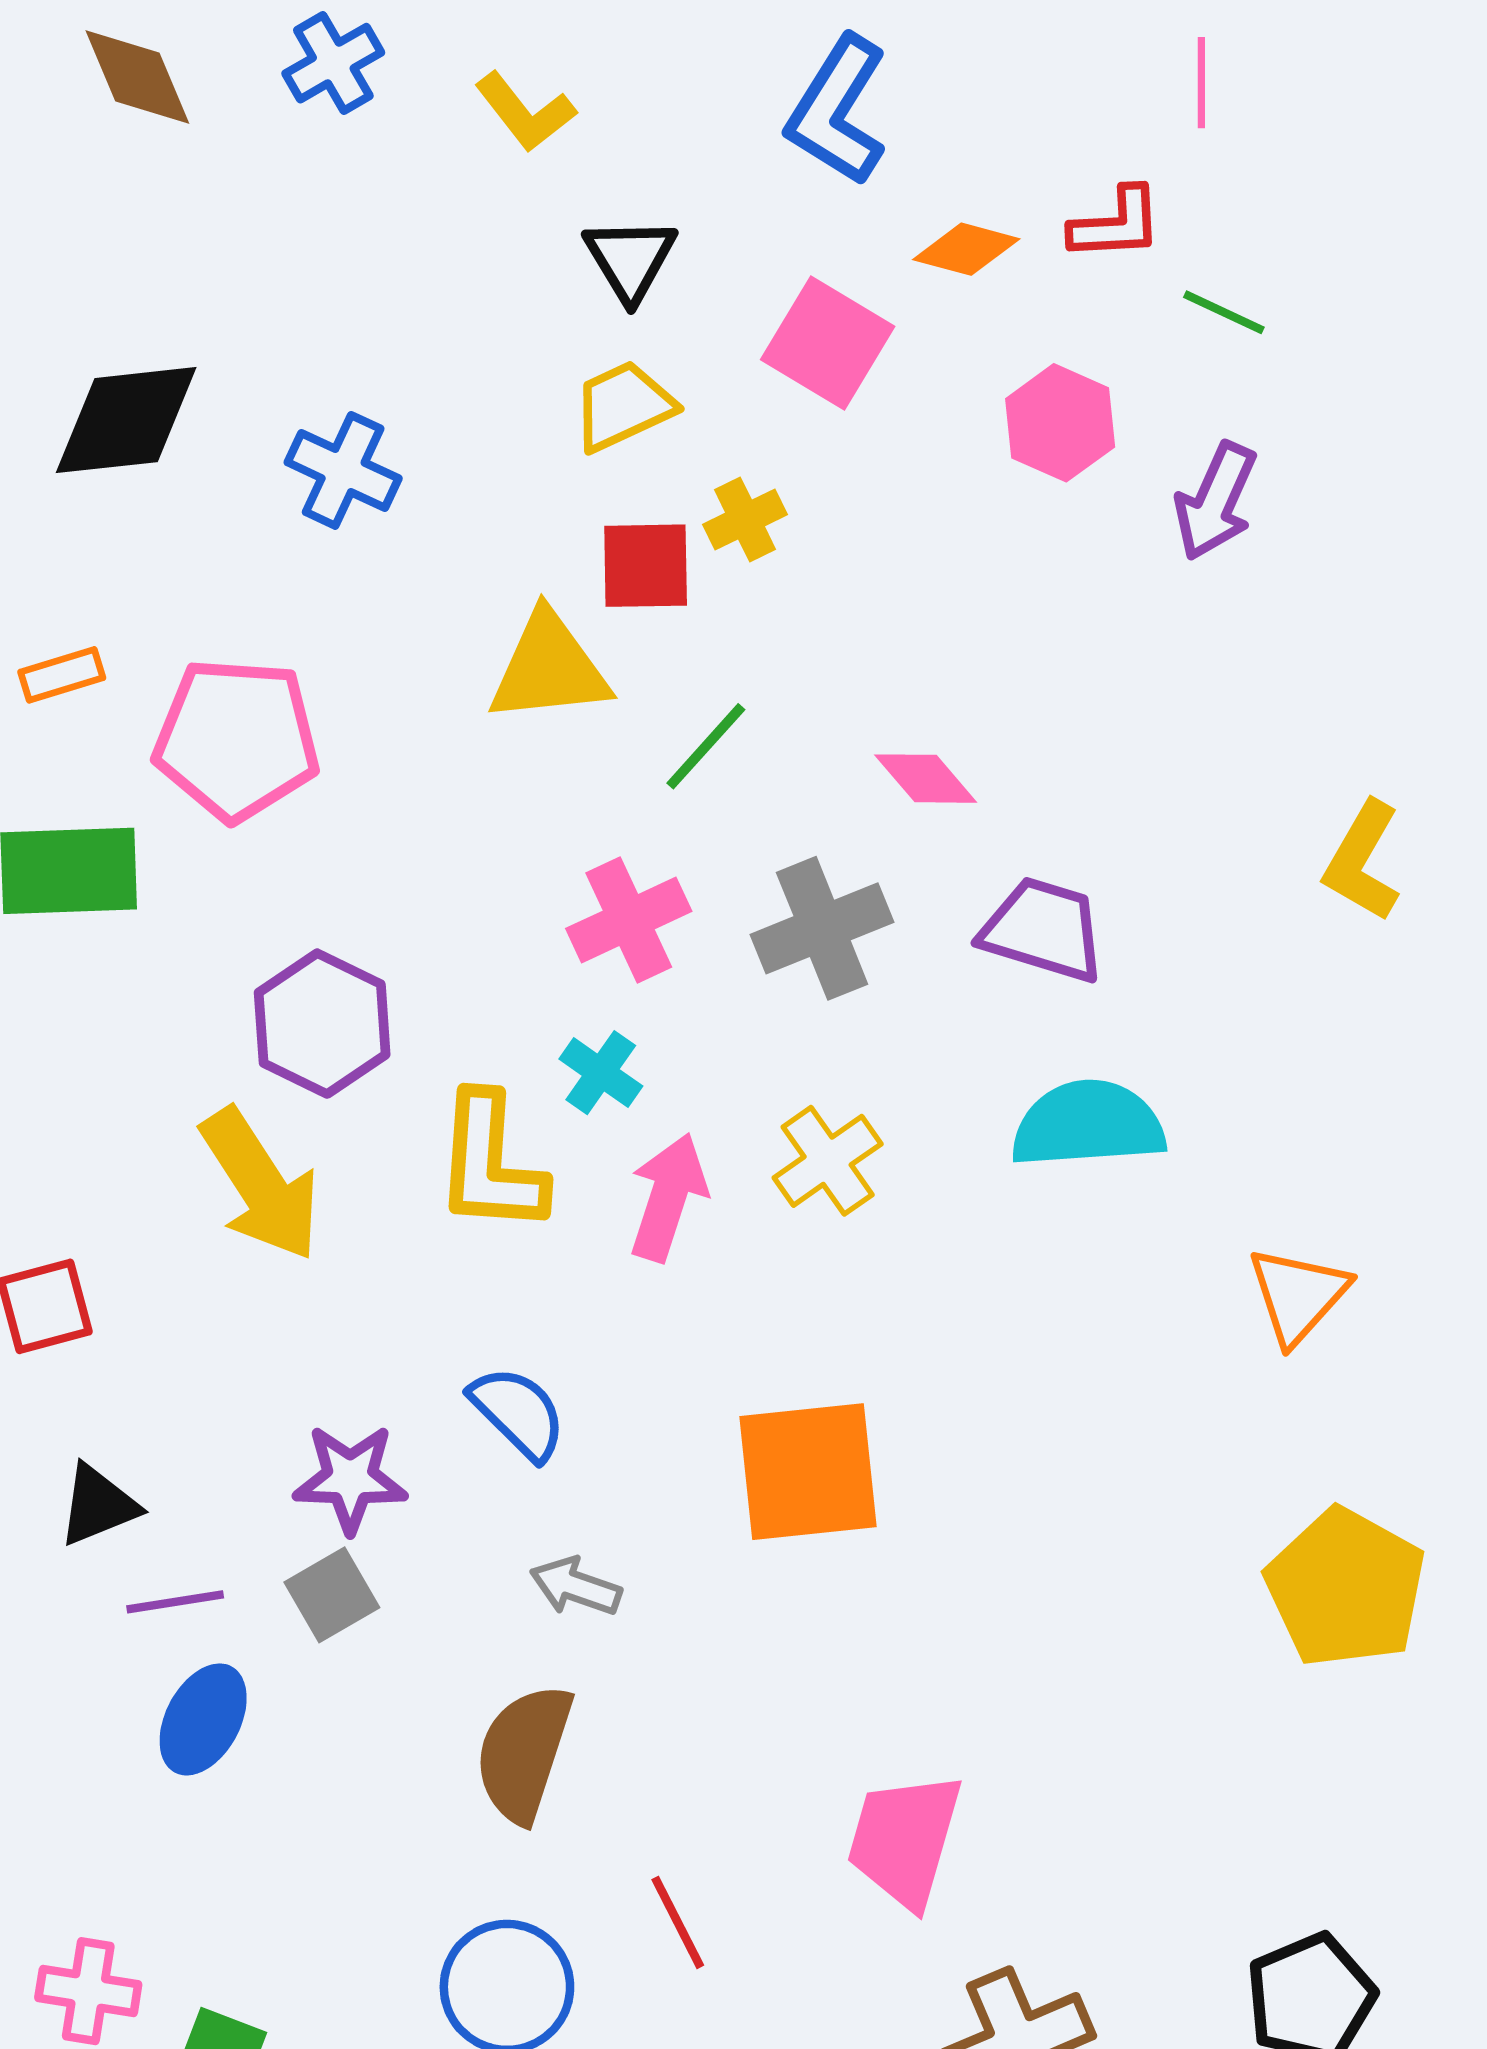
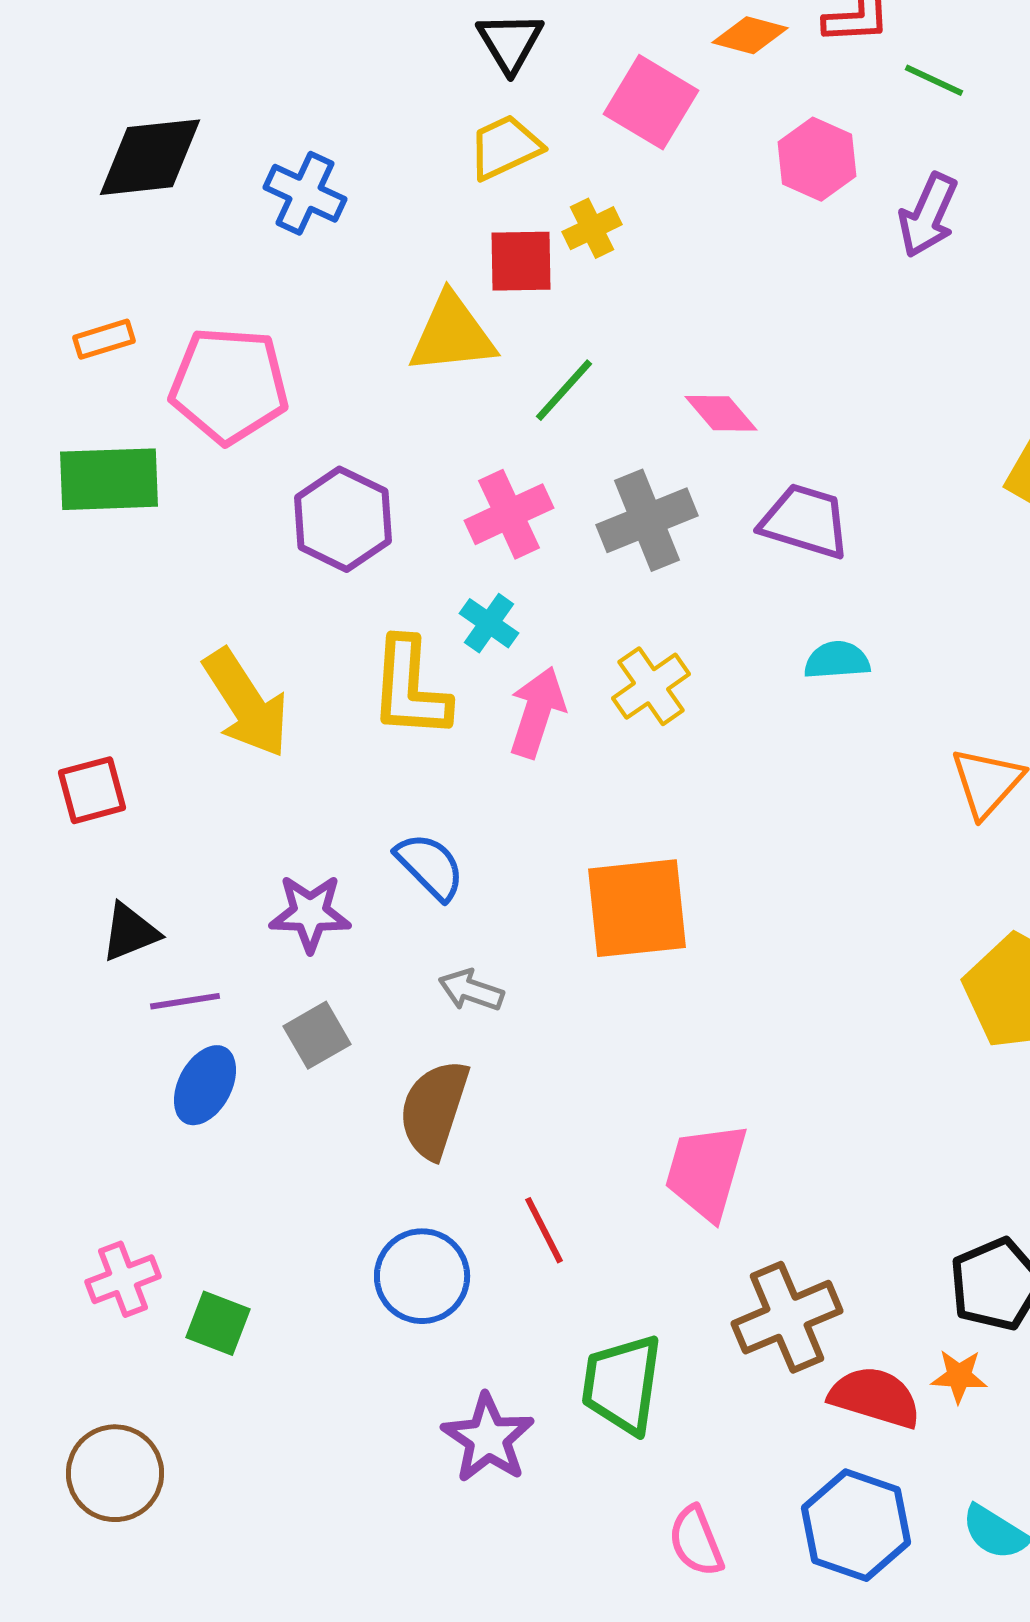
purple hexagon: (322, 1024) -> (343, 519), moved
cyan semicircle: (1088, 1124) -> (837, 660), size x0.6
gray square: (332, 1595) -> (317, 1035), moved
pink cross: (88, 1991) -> (123, 1279), turned -30

